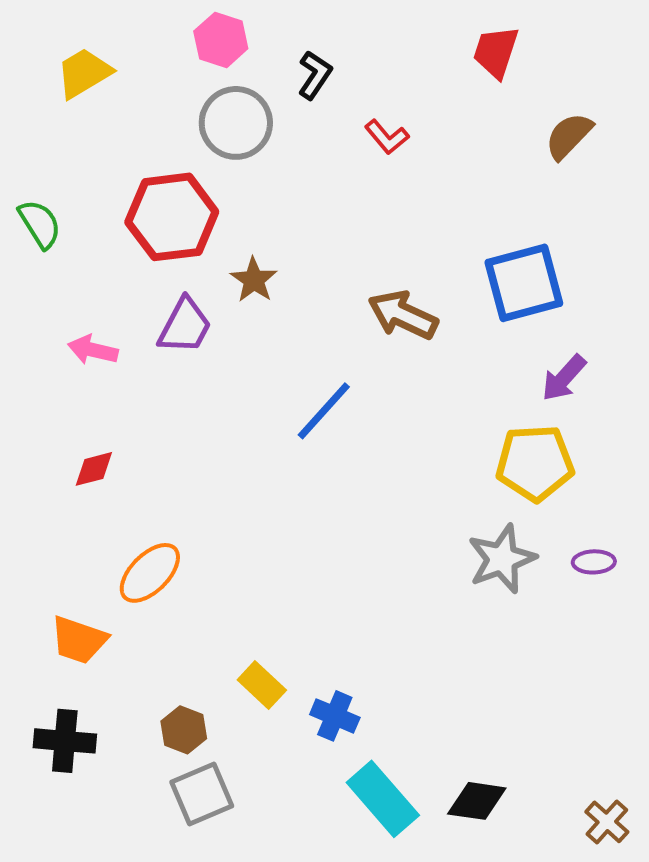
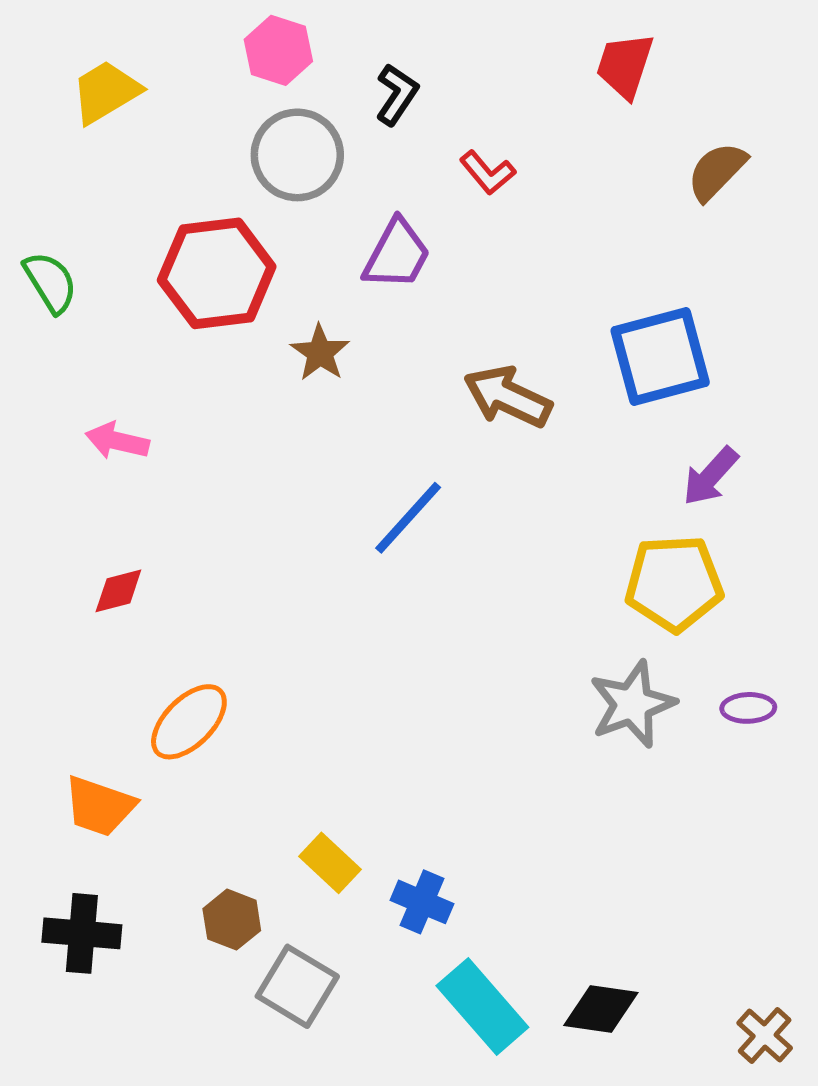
purple trapezoid: (185, 326) -> (397, 254), moved
gray square: (202, 794) -> (297, 986), moved, turned -36

